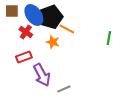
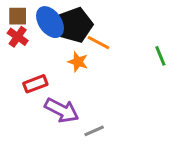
red cross: (26, 32) -> (18, 37), moved
green line: (109, 38) -> (160, 56), turned -32
purple arrow: (42, 75) -> (62, 110), turned -35

